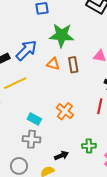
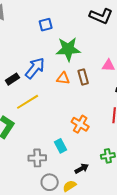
cyan rectangle: (34, 119) -> (61, 146), moved, turned 40
gray cross: (31, 139) -> (37, 158), moved
gray circle: (19, 166) -> (50, 182), moved

